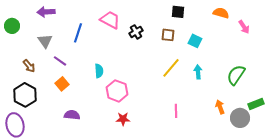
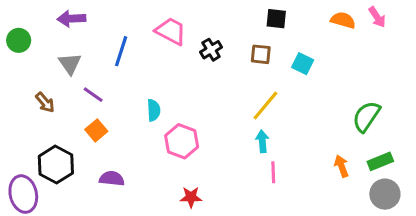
pink arrow: (244, 27) -> (377, 17), moved
cyan arrow: (198, 72) -> (262, 141), moved
black hexagon: (25, 95) -> (56, 165), moved
green rectangle: (256, 104) -> (380, 161), moved
gray circle: (240, 118) -> (385, 194), moved
red star: (123, 119) -> (191, 197), moved

